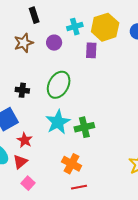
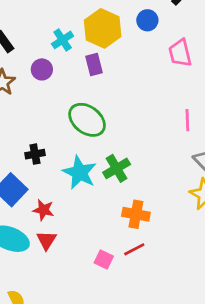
green ellipse: (59, 85) -> (87, 120), moved, turned -64
black cross: (22, 90) -> (35, 154), moved
orange cross: (72, 164) -> (136, 214), moved
pink square: (28, 183) -> (104, 259), moved

